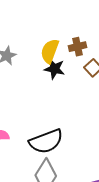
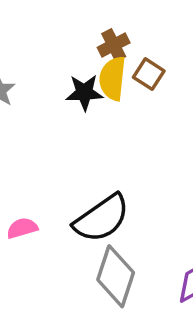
yellow semicircle: (50, 51) -> (112, 79), moved

